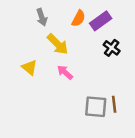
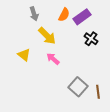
brown line: (114, 104) -> (98, 92), moved
gray square: (96, 107) -> (78, 87), turned 36

